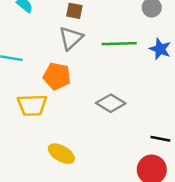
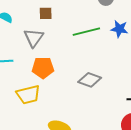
gray triangle: (71, 38) -> (34, 38), moved

